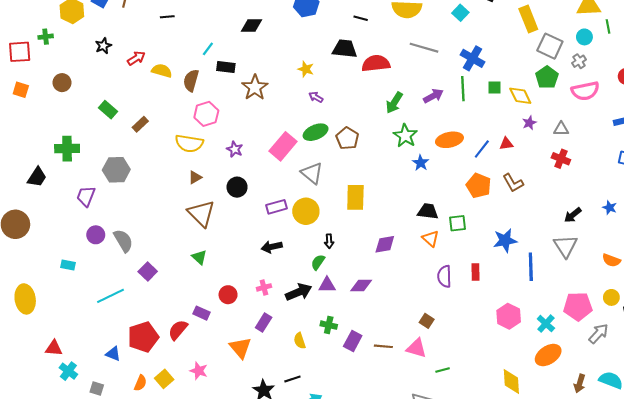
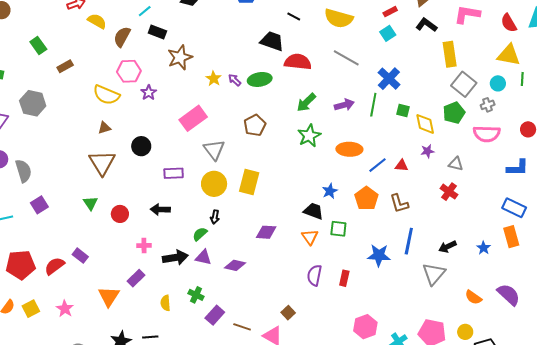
yellow star: (306, 69) -> (214, 79), moved
green ellipse: (316, 132) -> (260, 79), moved
purple star: (235, 149) -> (149, 93), moved
blue star: (421, 163) -> (330, 191), moved
yellow circle: (306, 211) -> (214, 184), moved
blue line: (531, 267) -> (409, 241), moved
red circle: (228, 295) -> (120, 214), moved

